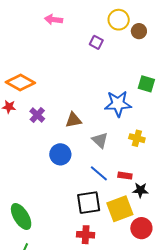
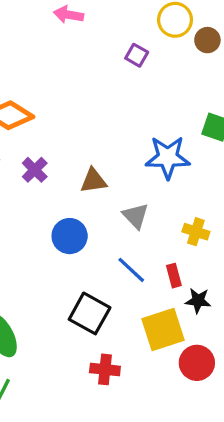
yellow cross: (137, 138) -> (196, 232), moved
red rectangle: (125, 176) -> (174, 276), turned 64
black square: (89, 203) -> (90, 313), moved, turned 35

